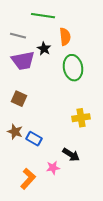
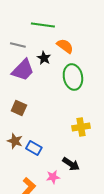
orange semicircle: (65, 37) -> (65, 46), turned -48
purple trapezoid: (23, 61) -> (23, 70), turned -35

